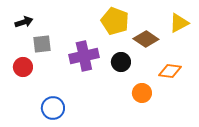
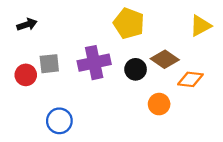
brown diamond: (146, 39) -> (165, 59), moved
gray square: (42, 44) -> (49, 64), moved

